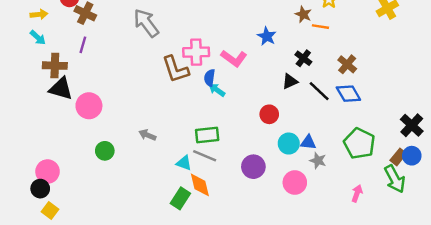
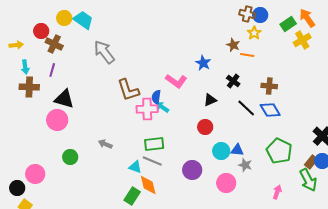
cyan arrow: (38, 38) -> (25, 67), moved, turned 40
pink cross: (196, 52) -> (147, 109), moved
brown cross: (347, 64) -> (269, 86), turned -35
black triangle: (290, 81) -> (210, 100), moved
black triangle: (61, 89) -> (64, 99), moved
pink circle: (48, 172) -> (35, 174), moved

